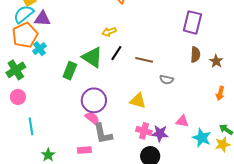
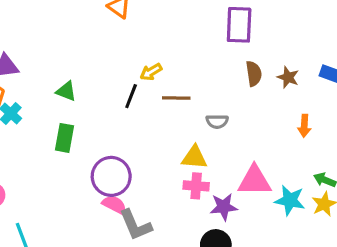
yellow arrow: (109, 32) -> (151, 72), moved
green triangle: (92, 57) -> (66, 91), moved, size x0.6
yellow triangle: (138, 101) -> (194, 157), moved
pink triangle: (182, 121) -> (254, 181), size x1.6
pink cross: (144, 131) -> (196, 186), moved

